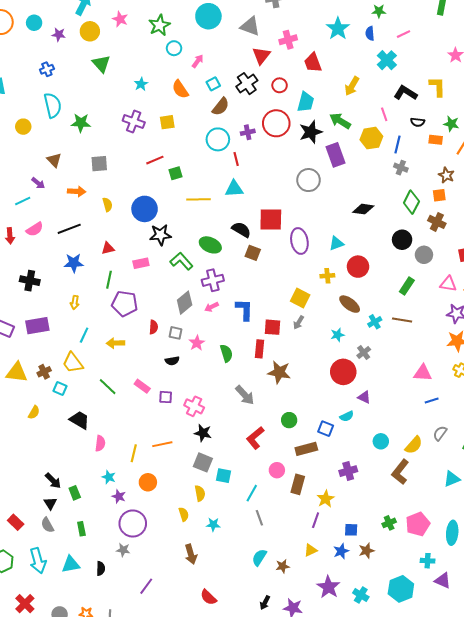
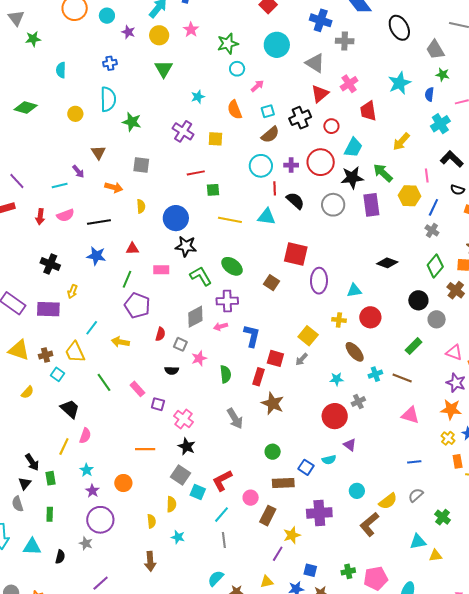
pink cross: (288, 40) -> (349, 84), turned -30
gray circle: (308, 180) -> (333, 205), moved
black semicircle: (241, 230) -> (295, 201), moved
yellow arrow: (75, 302) -> (72, 292), moved
pink triangle: (423, 373) -> (410, 415), moved
red L-shape: (255, 438) -> (222, 480), moved
yellow line: (134, 453) -> (64, 446), moved
purple cross: (348, 471) -> (319, 513), size x1.4

